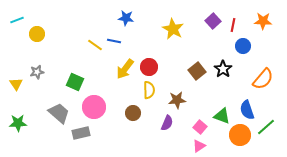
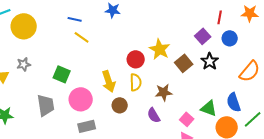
purple square: (213, 21) -> (203, 36), moved
yellow star: (173, 29) -> (160, 49), moved
yellow circle: (37, 34) -> (24, 26), size x1.6
blue line: (114, 41) -> (75, 19), moved
yellow arrow: (125, 69) -> (109, 81), moved, turned -55
gray trapezoid: (59, 113) -> (46, 105), turned 40
purple semicircle: (167, 123) -> (154, 115), turned 126
gray rectangle: (81, 133) -> (87, 126), moved

